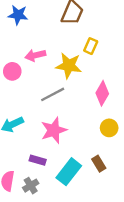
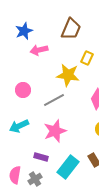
blue star: (18, 15) -> (24, 31), turned -30
pink arrow: (35, 55) -> (39, 50), moved
pink circle: (12, 71) -> (23, 90), moved

